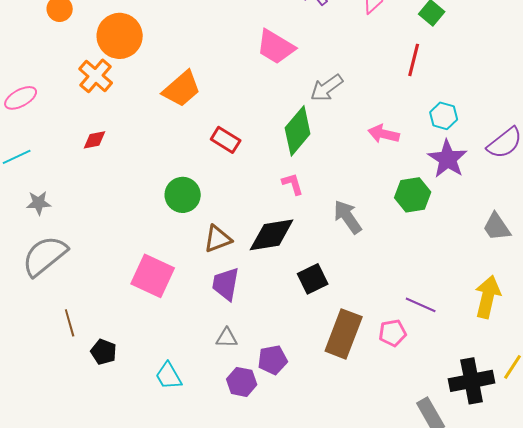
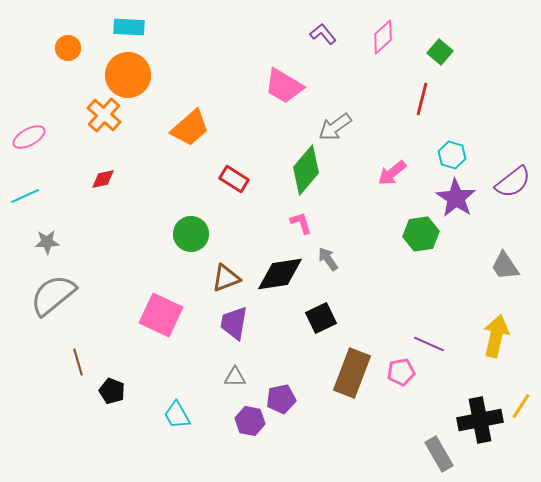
pink arrow: (384, 134) -> (392, 173), turned -52
gray arrow: (348, 217) -> (328, 259), moved, size x0.7

